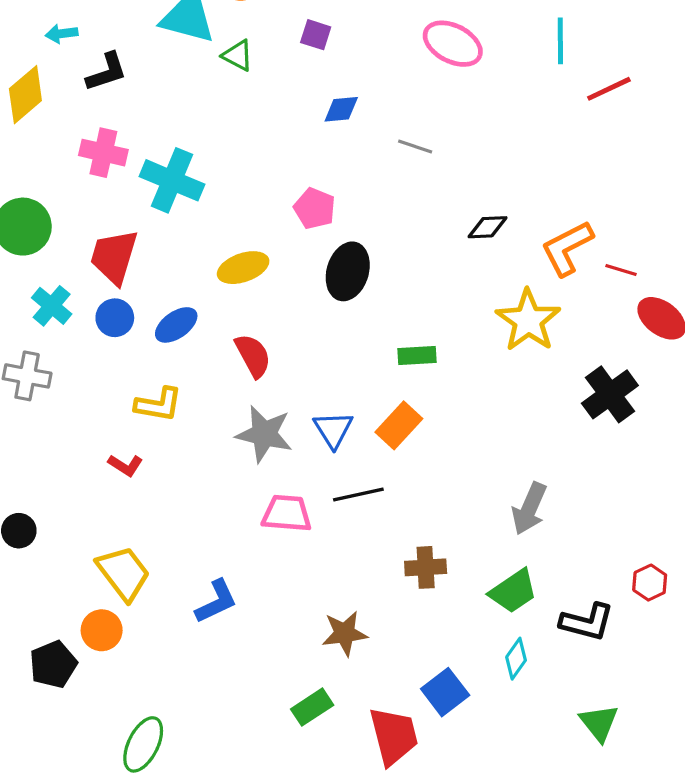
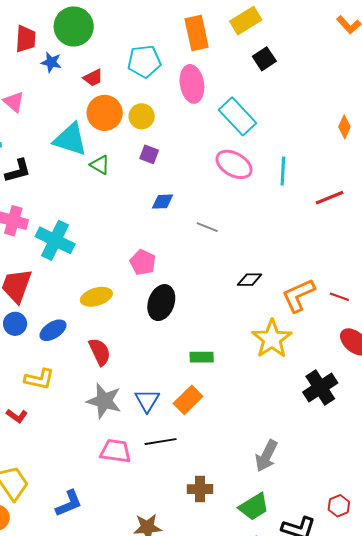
cyan line: (560, 41) -> (283, 171), moved
red line: (621, 270) -> (339, 297), moved

